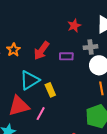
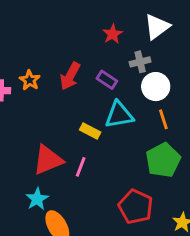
purple rectangle: (66, 56) -> (107, 80), turned 40
cyan triangle: (30, 80) -> (119, 115), moved, turned 30
yellow rectangle: (50, 90) -> (90, 131), turned -32

